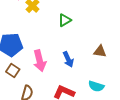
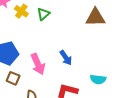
green triangle: (65, 20) -> (43, 14), moved
brown triangle: (100, 51) -> (95, 17), moved, size x1.5

